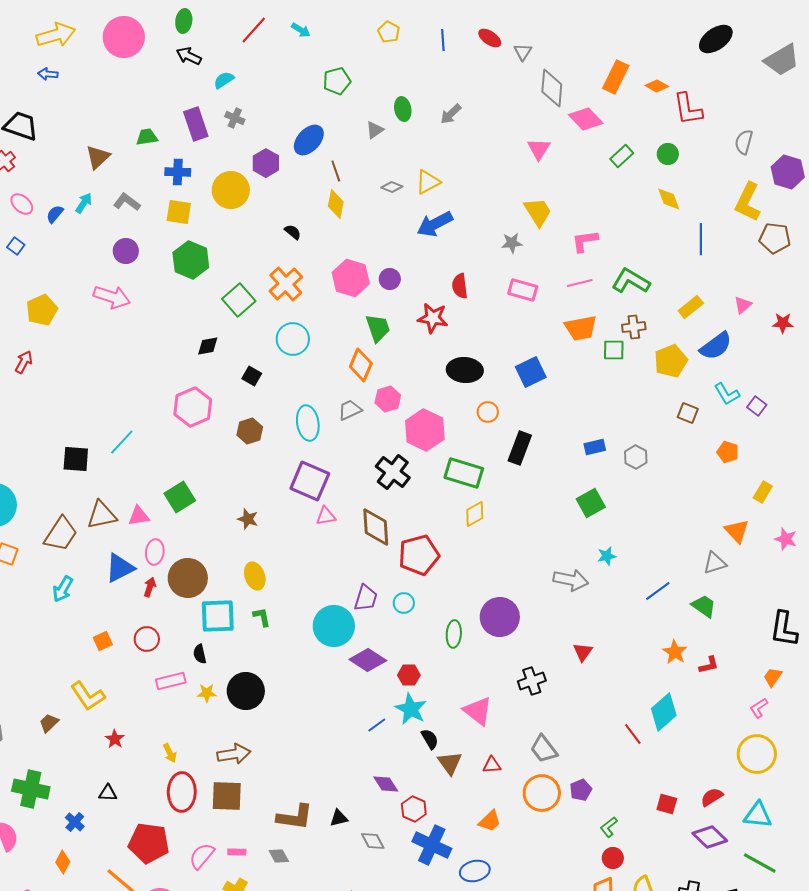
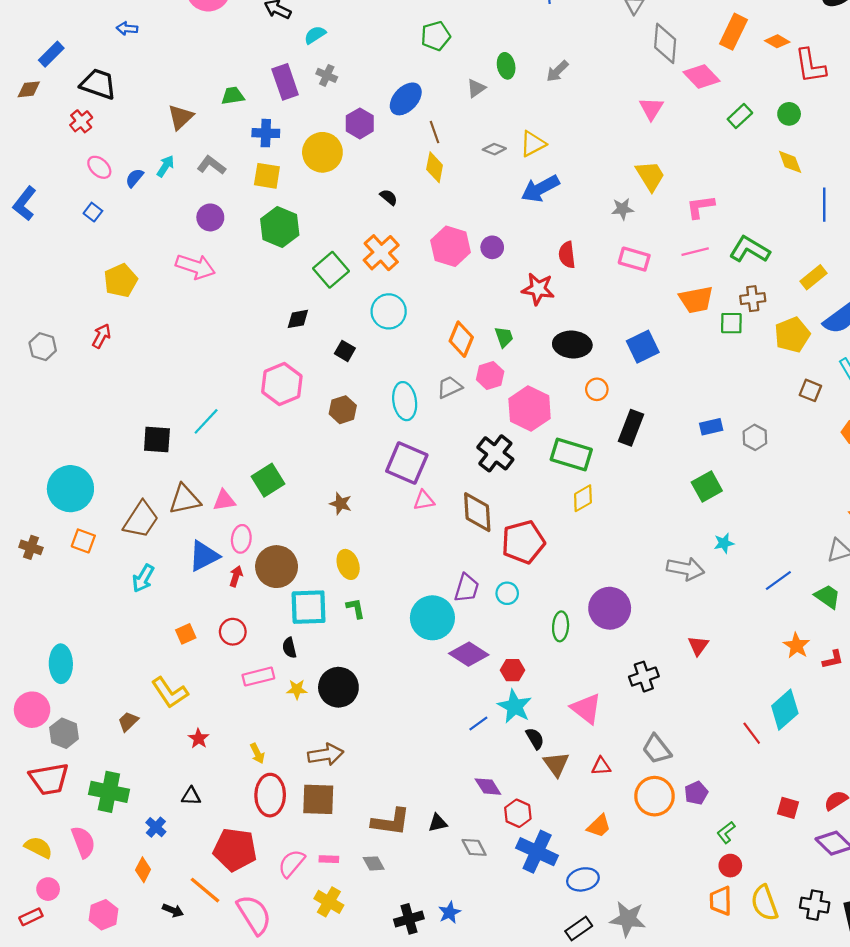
green trapezoid: (378, 328) -> (504, 337), moved, size x0.7

